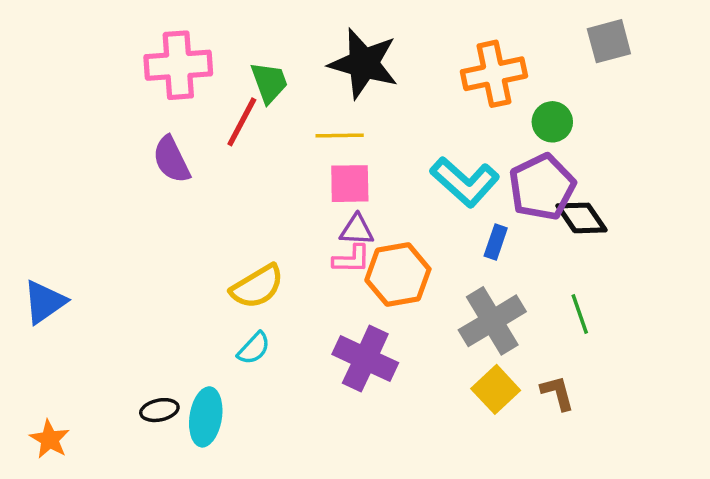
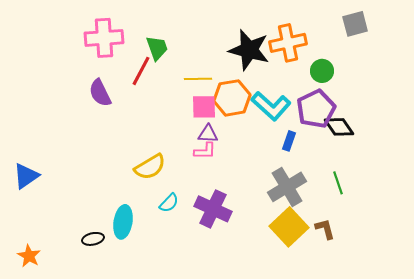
black star: (364, 63) -> (249, 50), moved
orange hexagon: (398, 275) -> (232, 98), moved
cyan semicircle: (254, 348) -> (169, 203), moved
yellow square: (496, 389) -> (289, 227), size x1.4
cyan ellipse: (206, 417) -> (123, 222), moved

